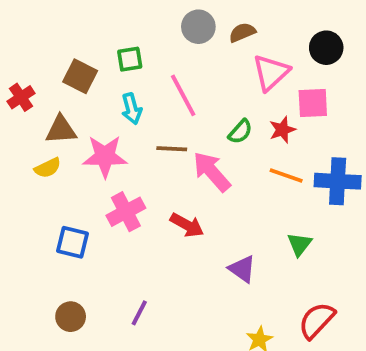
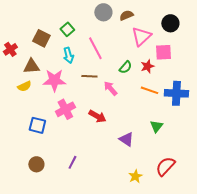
green square: (130, 59) -> (67, 29), turned -32
pink arrow: (212, 172) -> (110, 88), size x0.7

